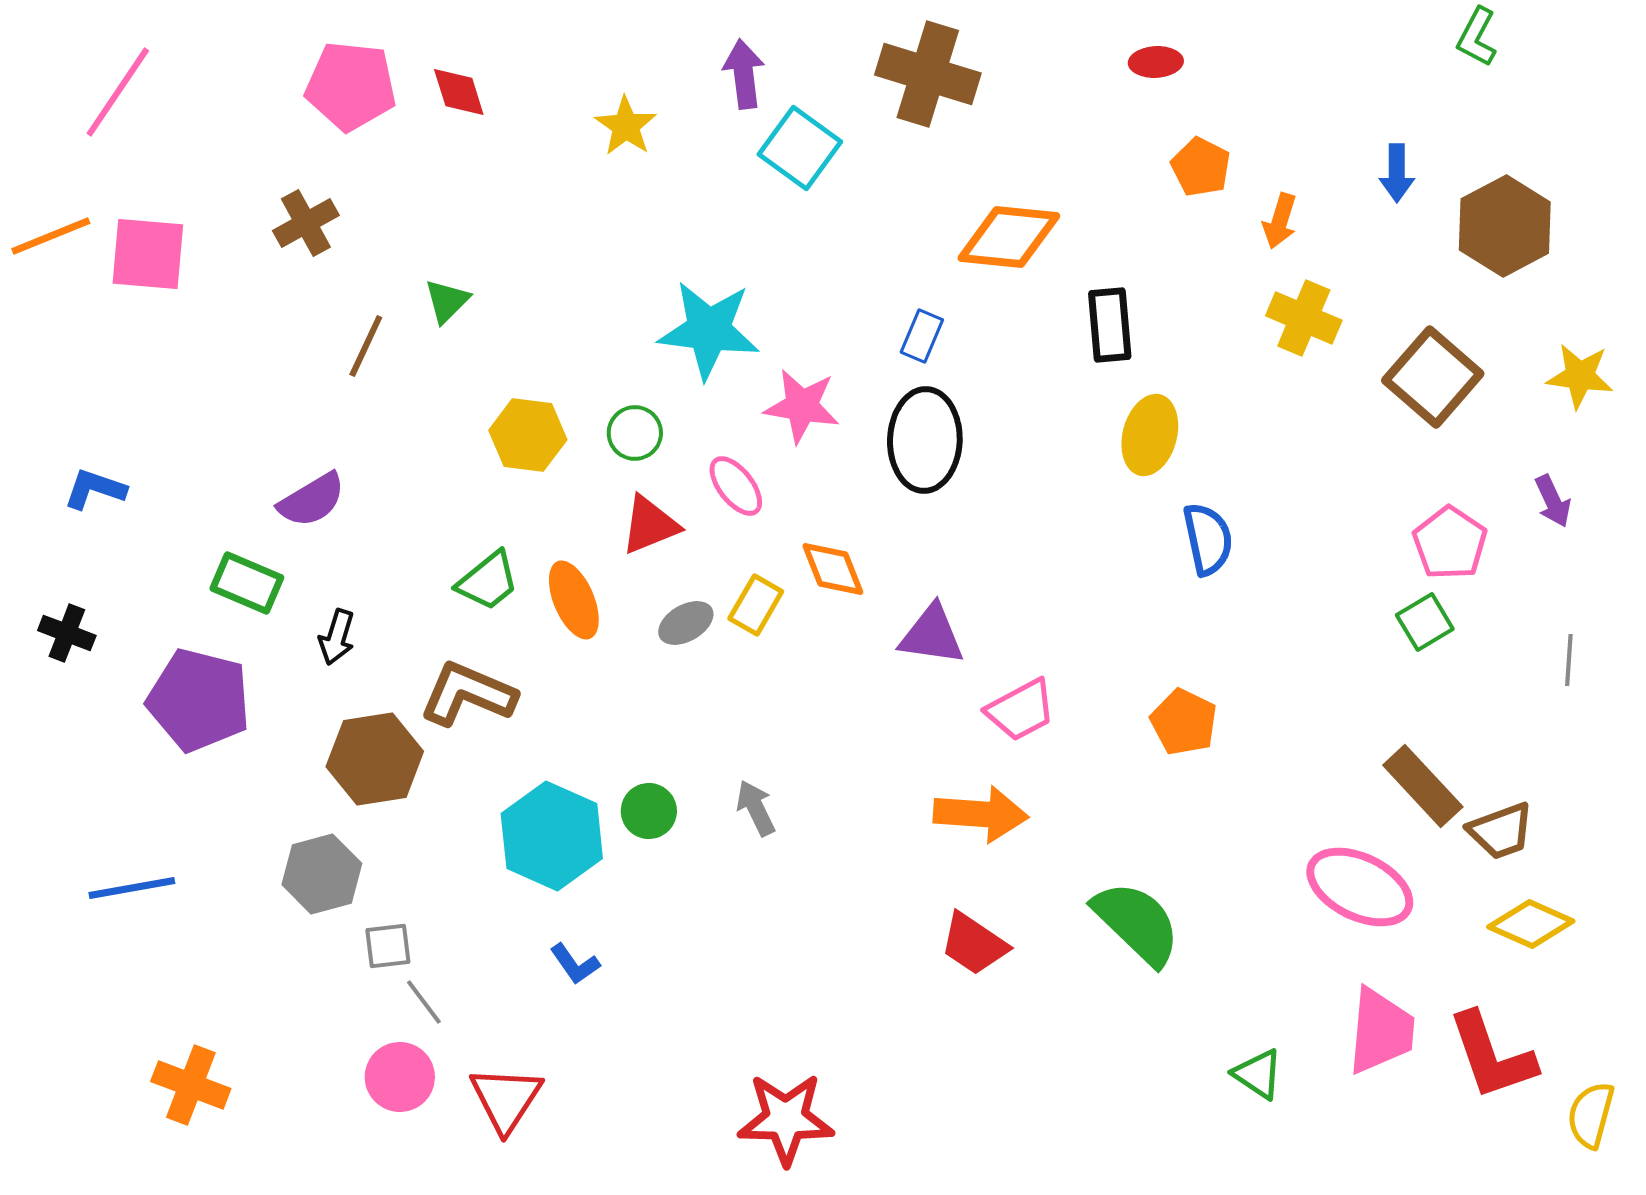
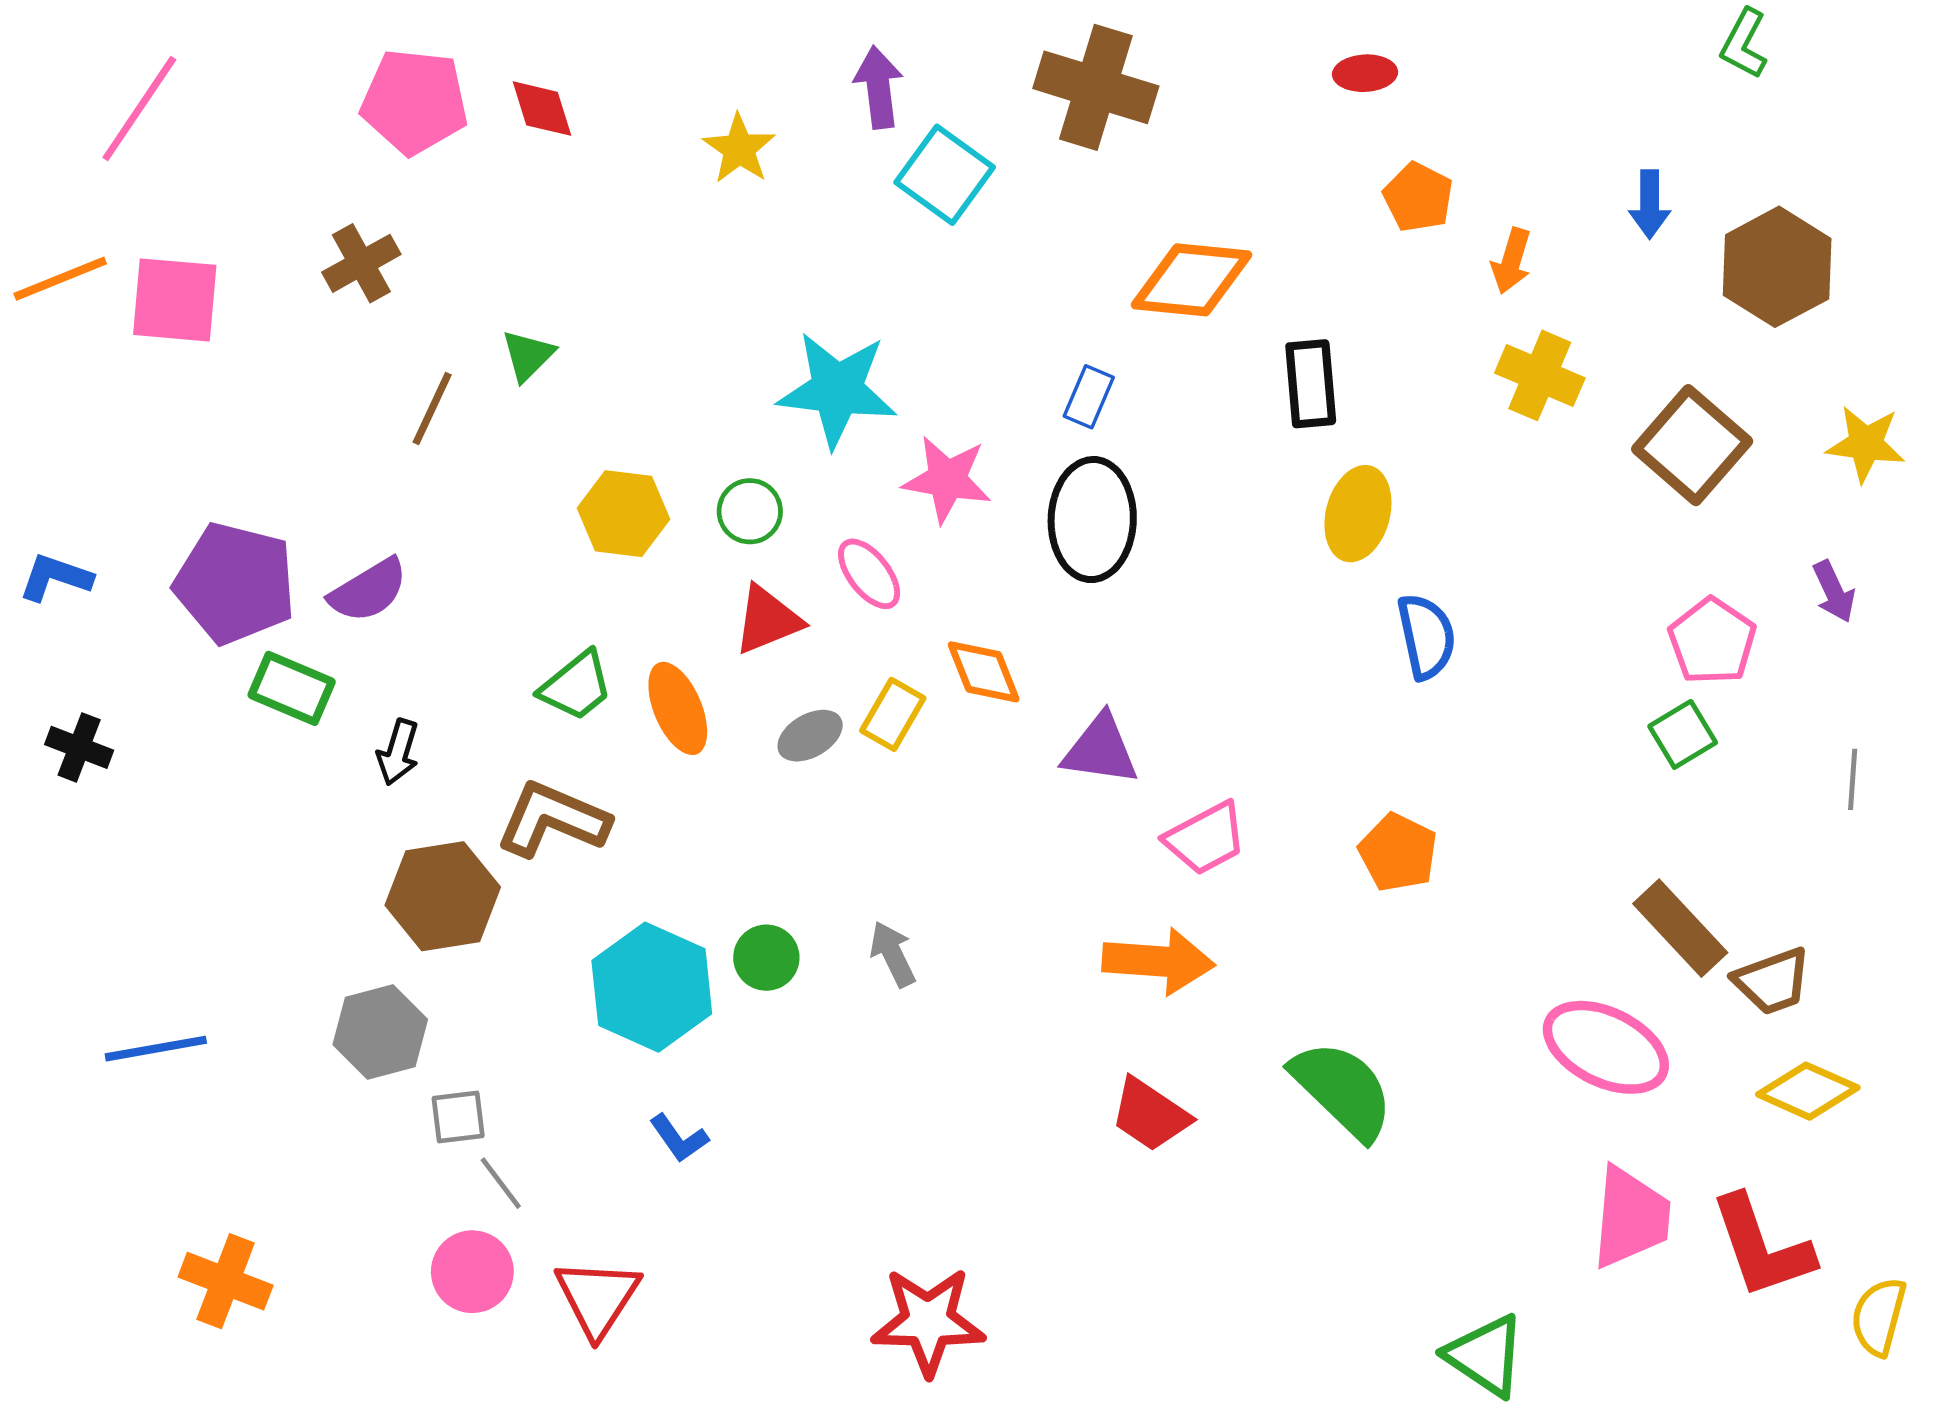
blue L-shape: (95, 489) -> (55, 577), moved
purple pentagon: (199, 700) -> (235, 583), moved
green triangle: (1258, 1074) -> (1485, 1356), moved, size x1.4

